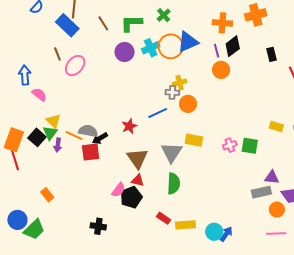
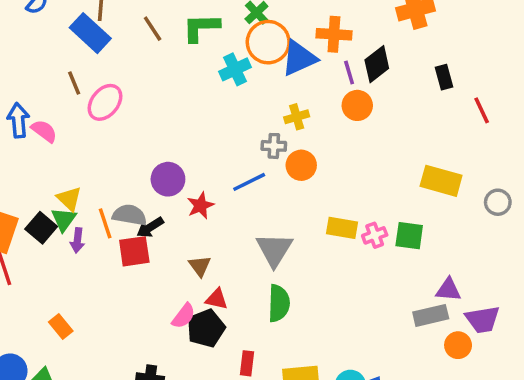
orange cross: (222, 23) -> (334, 34), moved
orange circle: (171, 46) -> (268, 42), moved
purple circle: (125, 52) -> (168, 179), moved
yellow cross: (180, 83) -> (297, 117), moved
pink semicircle: (39, 94) -> (44, 131), moved
yellow rectangle: (276, 127) -> (441, 181), moved, size x1.6
orange line: (74, 136) -> (105, 223), turned 48
yellow rectangle: (194, 140) -> (342, 228), moved
brown triangle: (137, 158) -> (200, 266), moved, size x0.6
red rectangle: (164, 218) -> (247, 363), moved, turned 64

